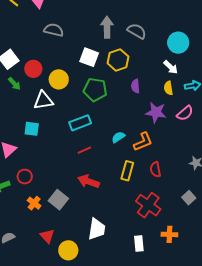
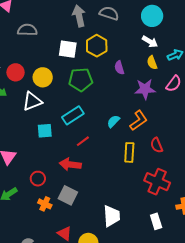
cyan square: (32, 129) -> (45, 131), moved
red circle: (25, 177) -> (38, 179), moved
red arrow: (89, 181) -> (70, 164), moved

